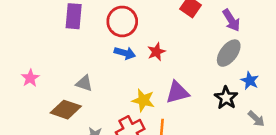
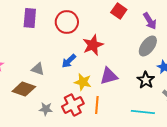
red star: (156, 52) -> (93, 45), size x1.5
blue arrow: (125, 53) -> (69, 61), moved, turned 119

